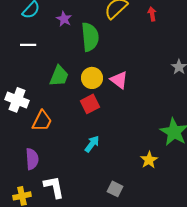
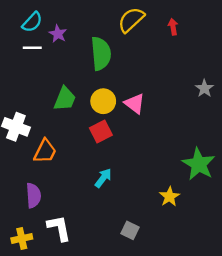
purple star: (64, 19) -> (58, 34), moved
white line: (28, 45) -> (32, 48), moved

